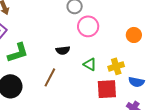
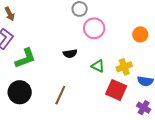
brown line: (50, 77) -> (60, 95), moved
red square: (107, 89) -> (116, 90), turned 30

